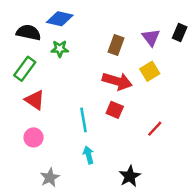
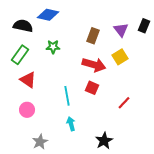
green star: (60, 49) -> (53, 47), moved

